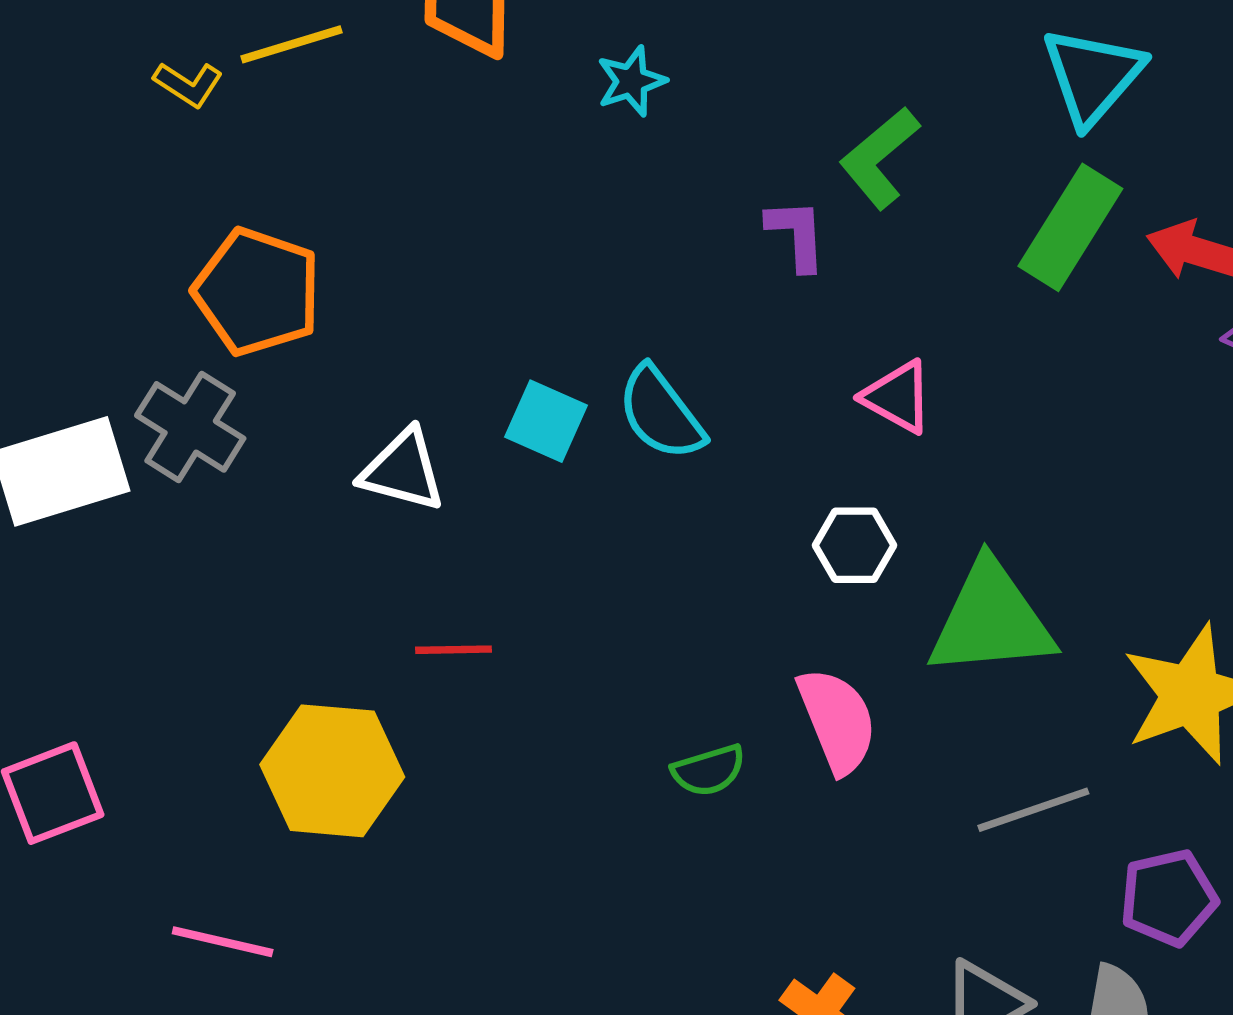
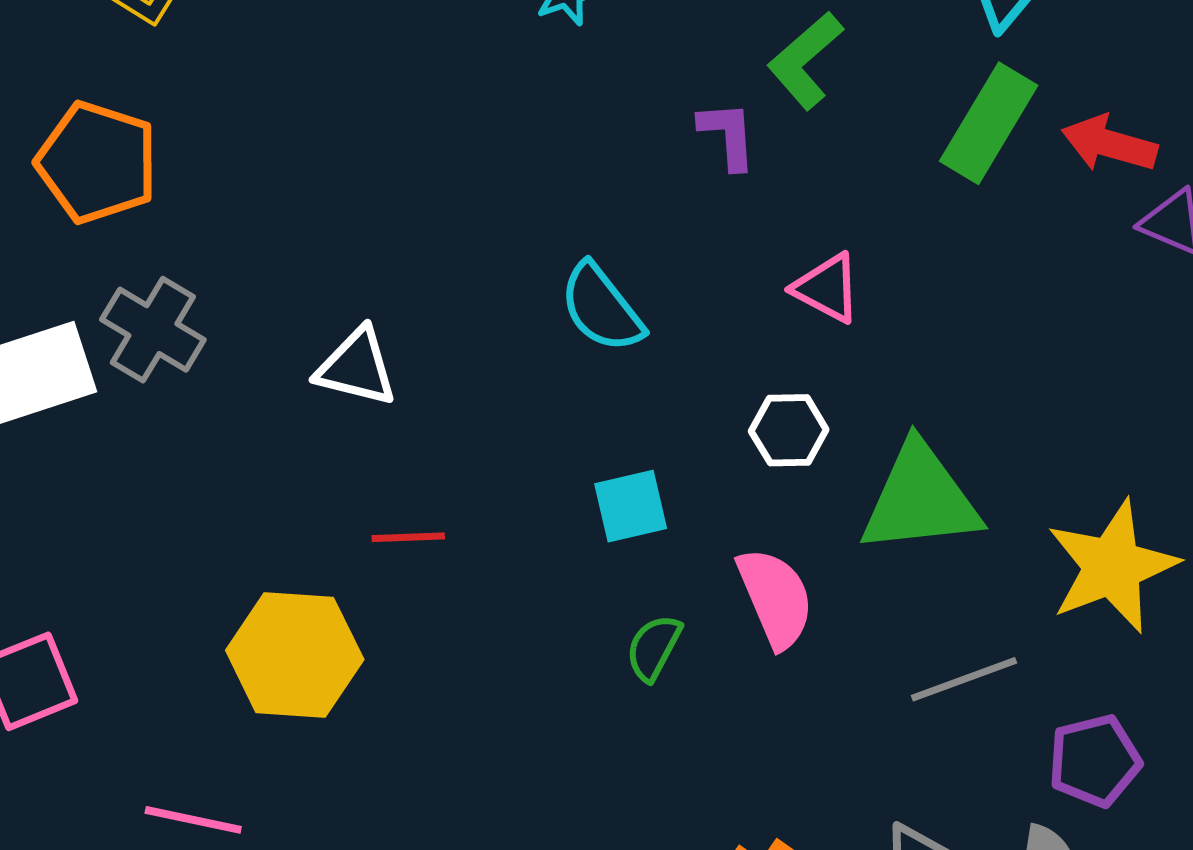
orange pentagon: (257, 292) -> (97, 162), moved
cyan square: (546, 421) -> (631, 506), moved, turned -36
green semicircle: (709, 770) -> (654, 648), turned 136

